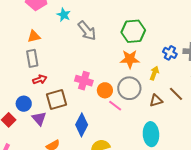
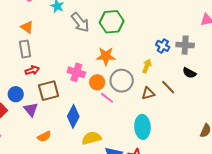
green hexagon: (133, 31) -> (112, 22), moved
orange triangle: (34, 36) -> (27, 27), turned 48
orange star: (130, 59) -> (106, 56), moved

